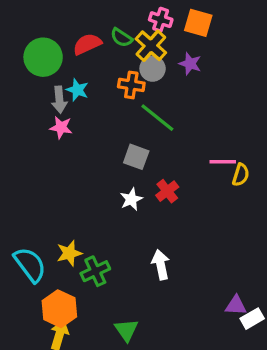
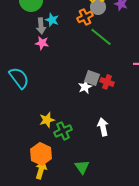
orange cross: (131, 85) -> (85, 17), turned -35
gray square: (136, 157) -> (92, 78), moved
red cross: (167, 191) -> (107, 82), turned -32
cyan semicircle: (30, 265) -> (19, 78), moved

